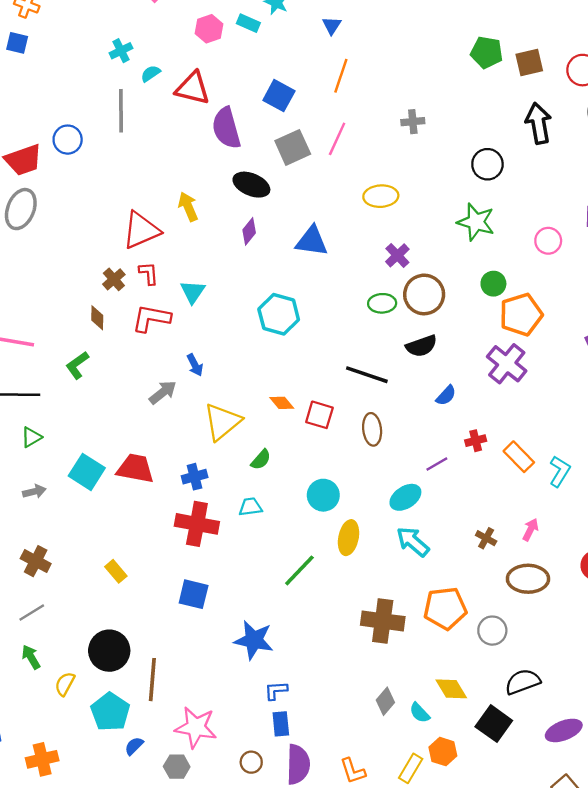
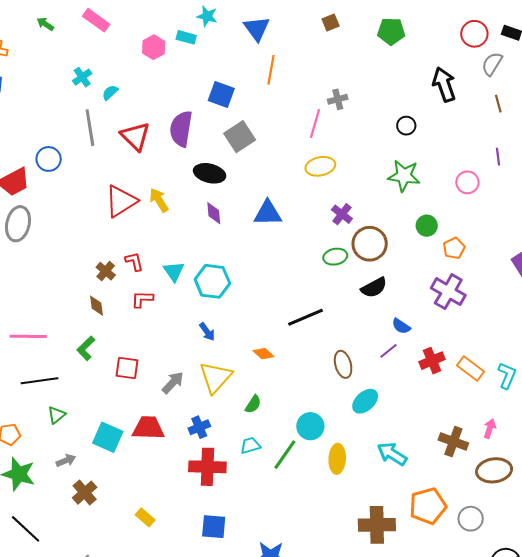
blue triangle: (332, 25) -> (257, 29), size x1.6
brown square: (529, 62) -> (331, 23), moved, size x0.7
red triangle: (193, 88) -> (135, 136), moved, turned 40
purple semicircle: (226, 128) -> (181, 129), turned 33
pink line: (337, 139) -> (315, 124), moved
black circle: (487, 164) -> (406, 126), size x0.7
red triangle: (141, 230) -> (121, 201), moved
purple diamond: (249, 231) -> (214, 213), turned -35
cyan hexagon: (279, 314) -> (212, 281), moved
orange pentagon: (521, 315) -> (454, 248), size x0.6
red L-shape: (151, 318) -> (142, 299), size x0.7
blue arrow: (195, 365) -> (207, 332), moved
black line: (367, 375) -> (305, 317), moved, turned -33
gray arrow: (163, 392) -> (173, 383), moved
blue semicircle: (446, 395) -> (401, 326), turned 90
red square: (319, 415) -> (127, 368), moved
red cross: (476, 441) -> (432, 361), size x1.4
purple line: (437, 464) -> (388, 351), moved
cyan ellipse: (405, 497) -> (365, 401), moved
brown cross: (486, 538) -> (453, 442), size x1.6
brown cross: (36, 561) -> (85, 493), moved, turned 30
green line: (299, 570) -> (285, 455), moved

